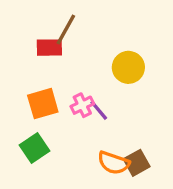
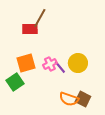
yellow circle: (128, 67) -> (78, 63), moved
green square: (35, 148) -> (15, 82), moved
brown square: (137, 163) -> (83, 99), turned -35

